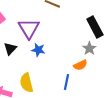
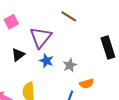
gray star: (89, 48) -> (70, 65), moved

